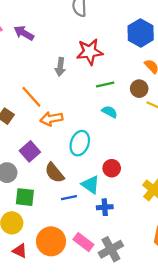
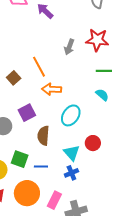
brown semicircle: (54, 173) -> (43, 136), turned 30
green square: (25, 197) -> (20, 159), moved
blue line: (69, 198) -> (41, 166), moved
blue cross: (105, 207) -> (71, 173), moved, turned -32
pink rectangle: (83, 242) -> (54, 200), turned 66

